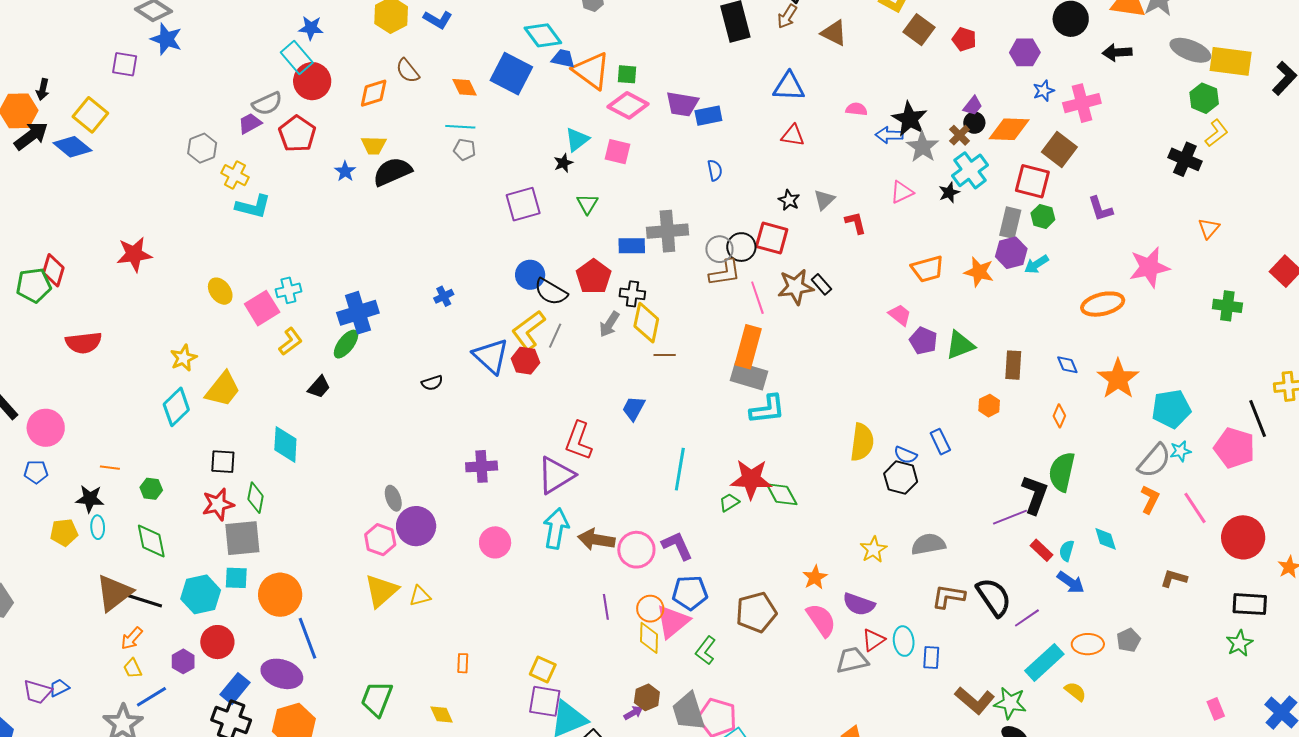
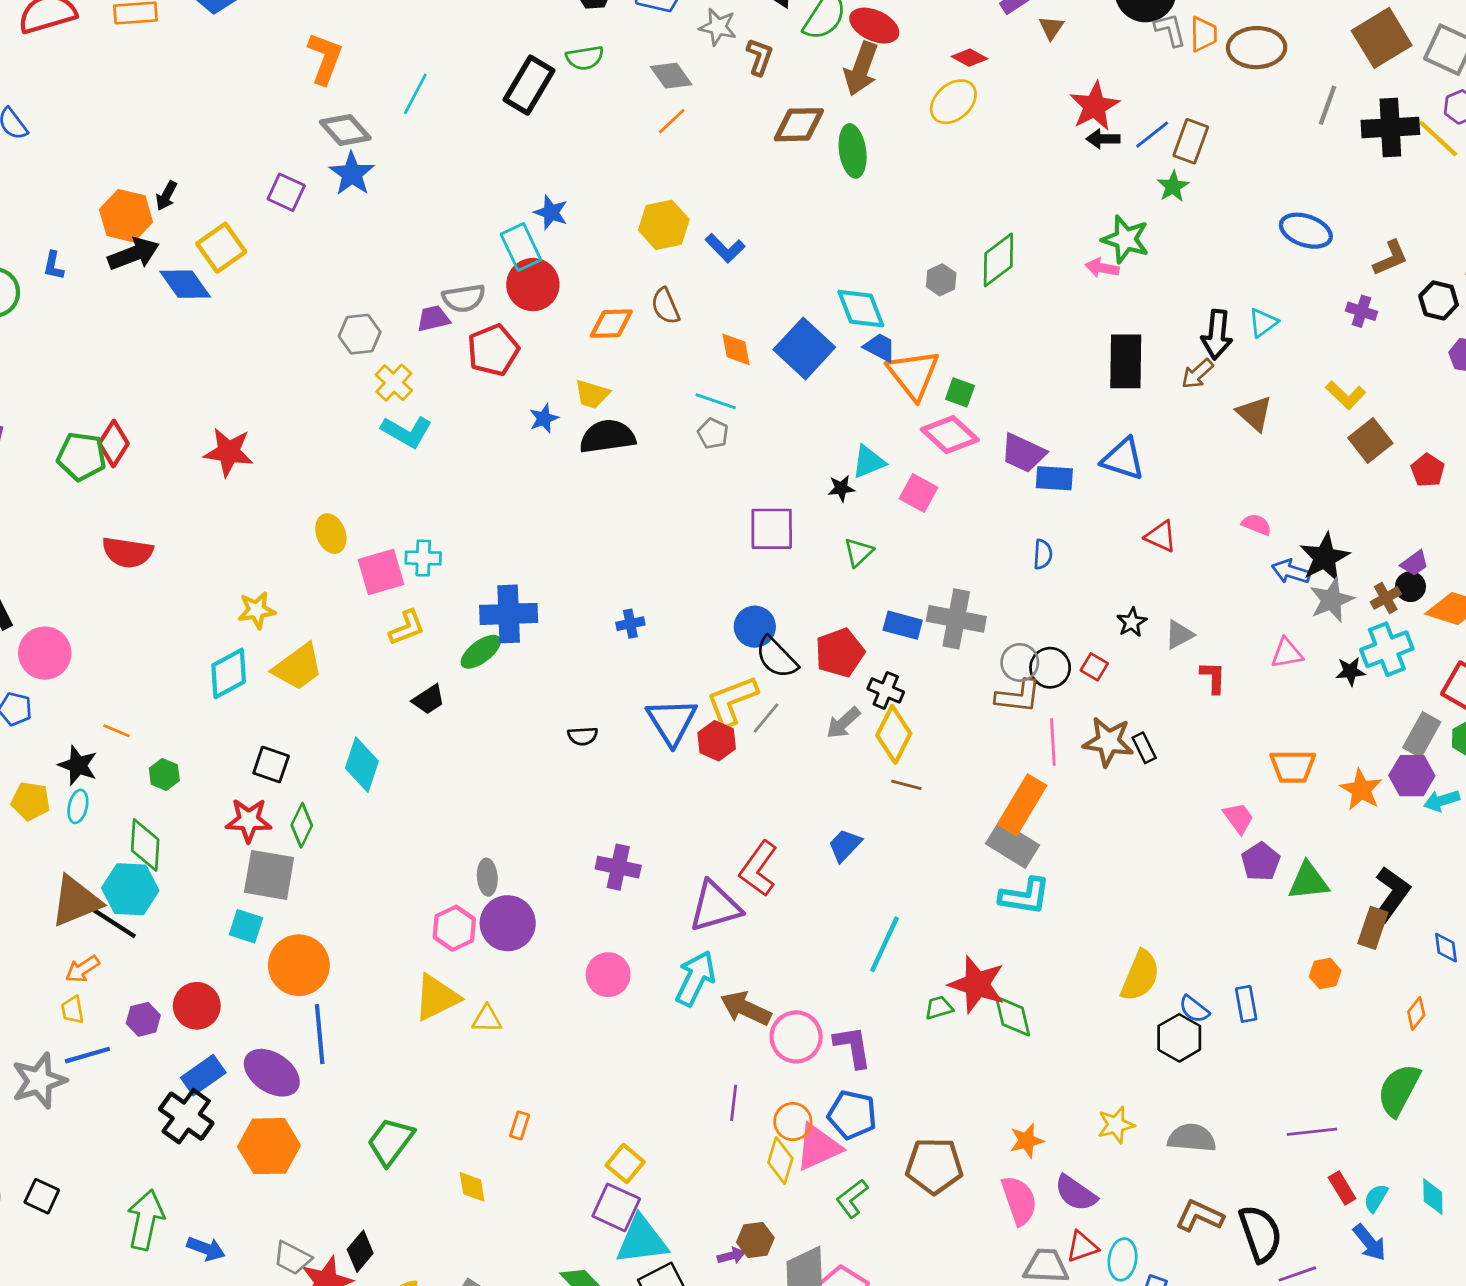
blue triangle: (789, 87) -> (1123, 459), moved
red square: (772, 238) -> (1094, 667), size x0.6
black L-shape: (1035, 495) -> (1391, 894), moved
cyan hexagon: (201, 594) -> (130, 889), moved

